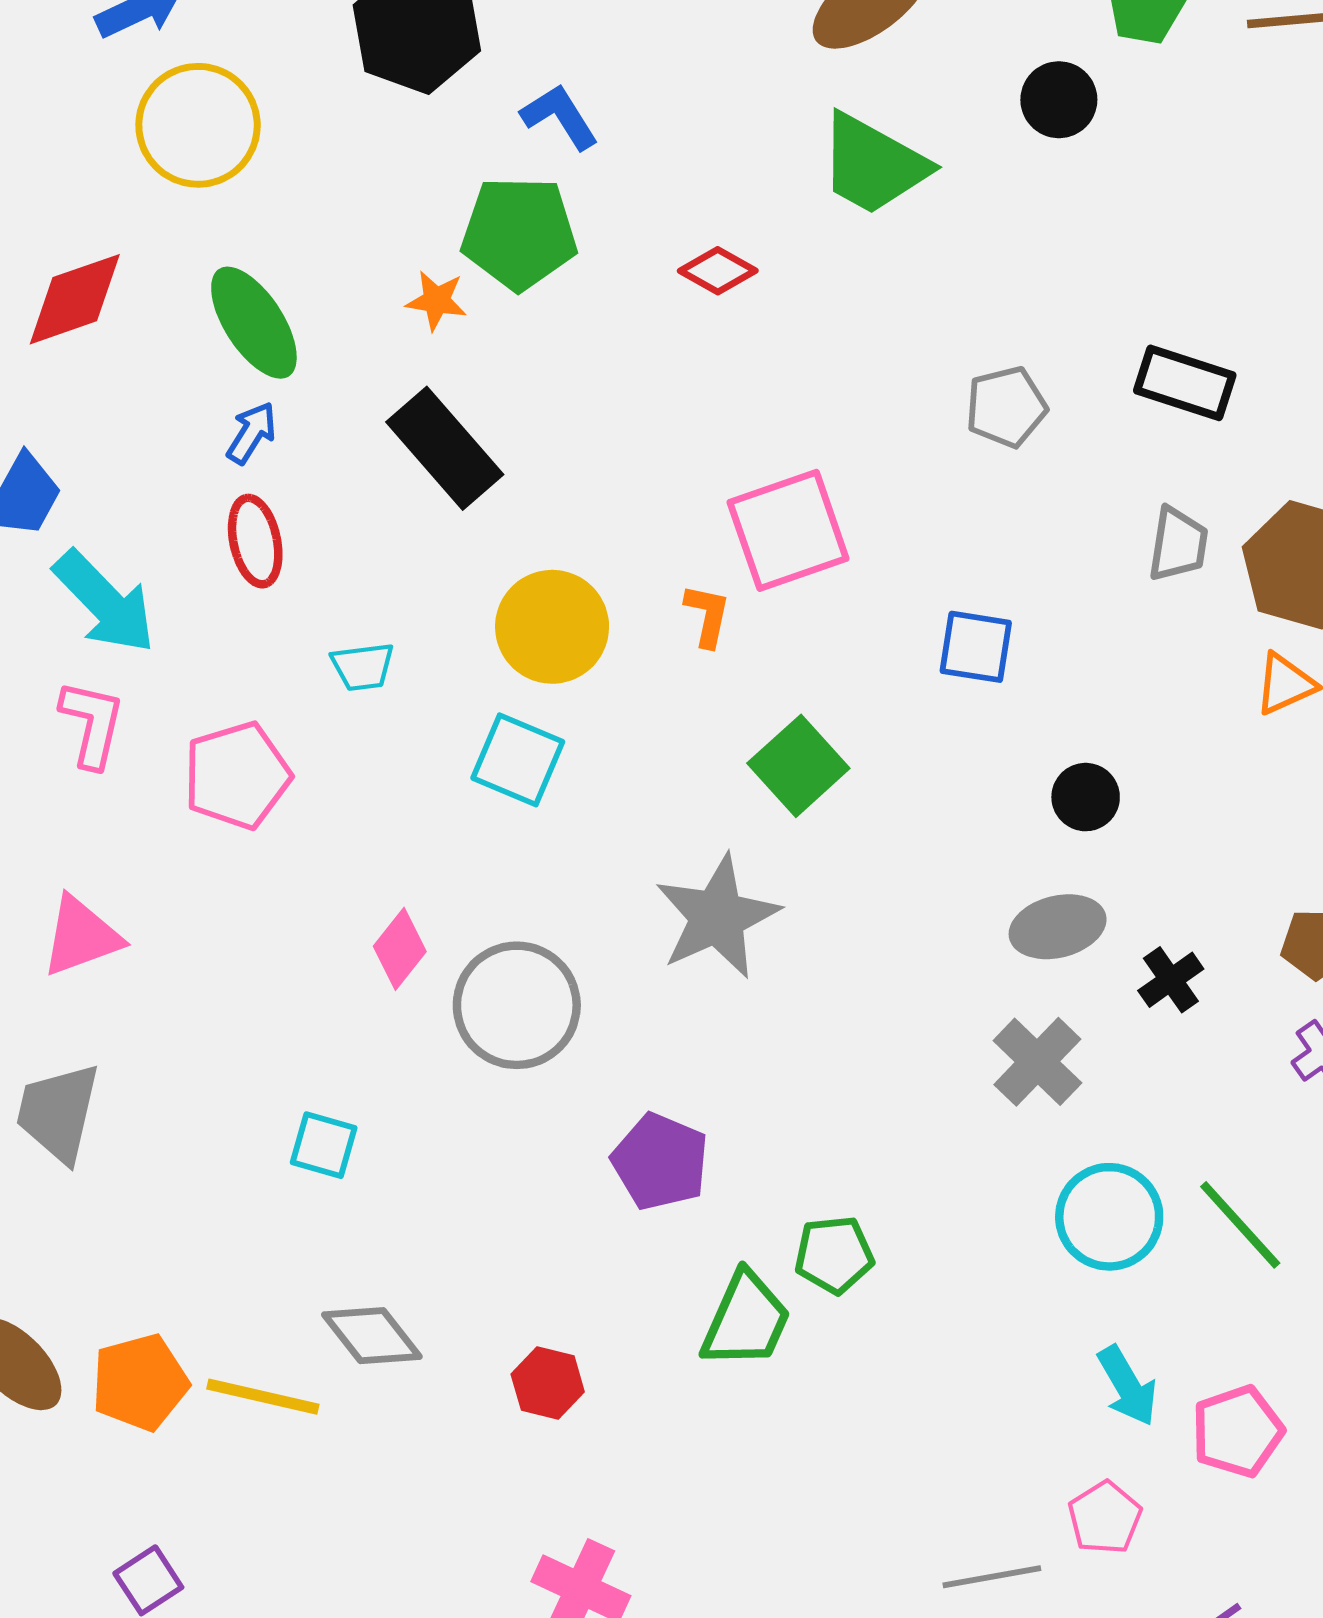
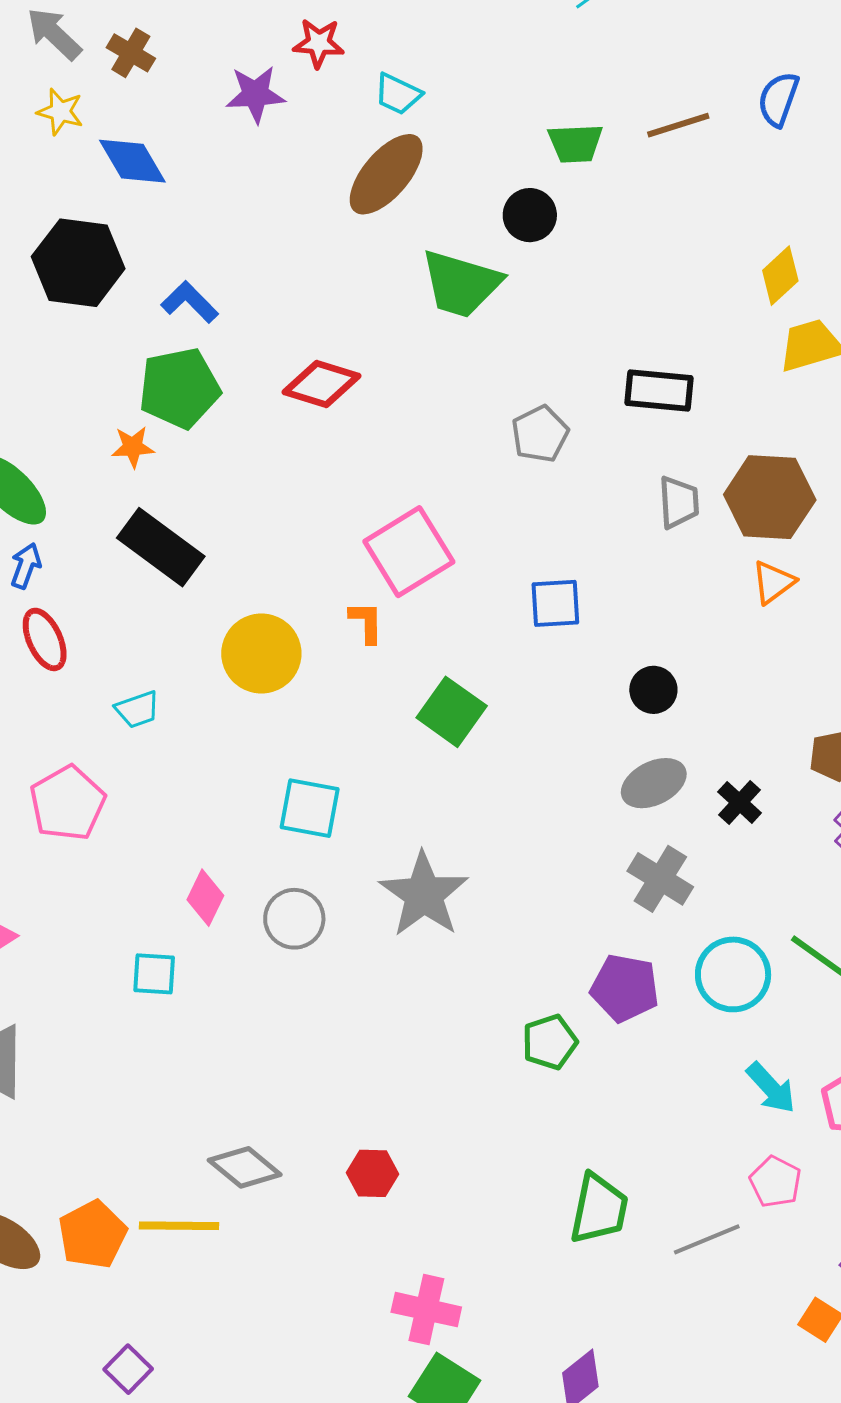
green trapezoid: (873, 164) -> (461, 284), moved
red diamond: (718, 271) -> (321, 384), size x1.4
cyan square: (518, 760) -> (310, 808), moved
gray star: (717, 917) -> (424, 895), moved
gray circle: (517, 1005) -> (294, 919), size x0.7
cyan square: (324, 1145) -> (154, 974), moved
purple pentagon: (660, 1162) -> (625, 988), moved
green trapezoid: (746, 1320) -> (599, 1209), moved

